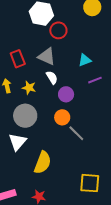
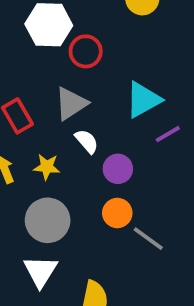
gray triangle: (47, 56) -> (71, 104), turned -48
cyan triangle: (85, 60) -> (143, 100), size x1.5

